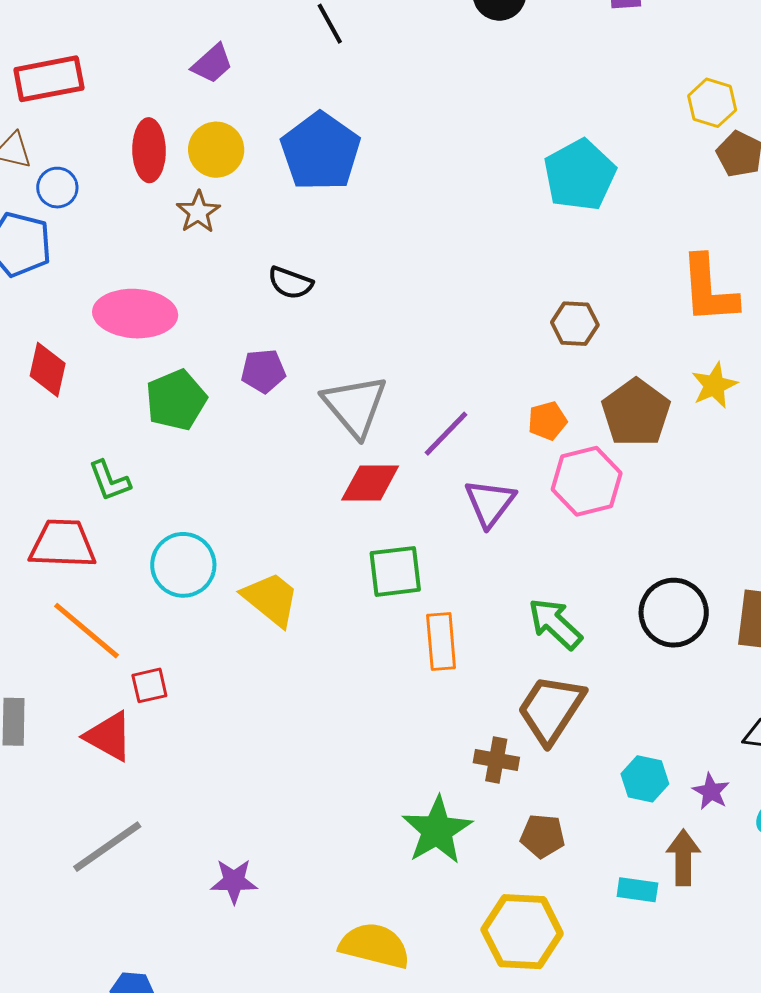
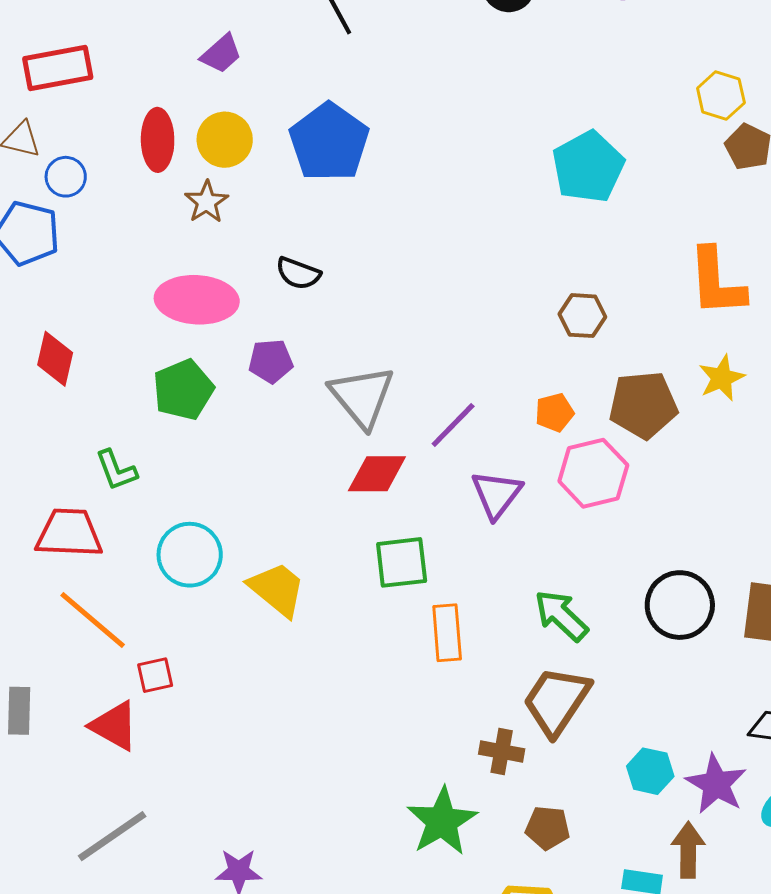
pink ellipse: (135, 314) -> (197, 300), moved
brown pentagon: (636, 413) -> (643, 405), turned 30
purple star: (711, 791) -> (716, 784), size x1.6

